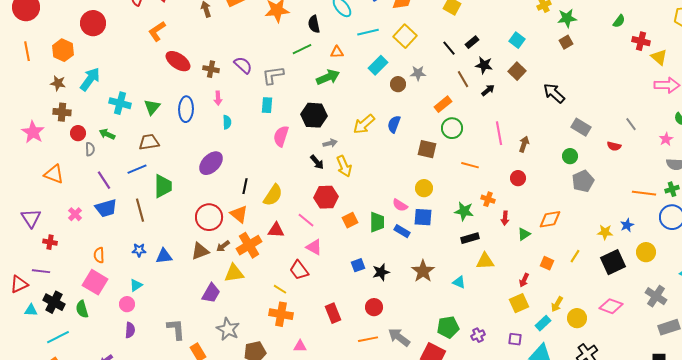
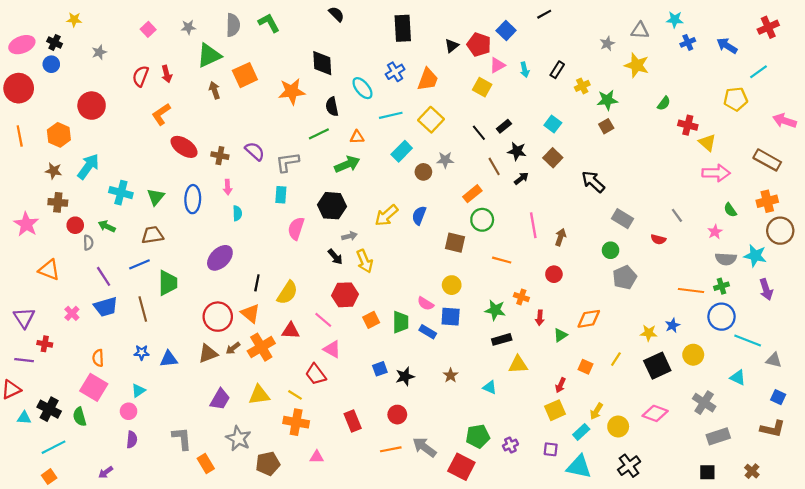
purple line: (41, 271) -> (24, 360), moved
brown star: (423, 271) -> (451, 375), size x0.6
yellow triangle: (234, 273) -> (259, 395), moved

